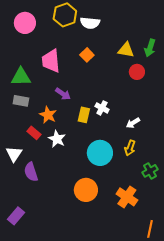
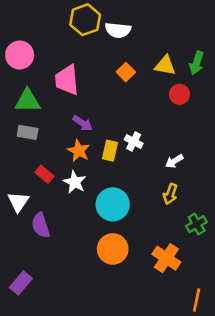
pink circle: (25, 23) -> (20, 55), moved
orange square: (87, 55) -> (126, 72), moved
orange star: (48, 115) -> (79, 151), moved
cyan circle: (100, 153) -> (113, 204), moved

